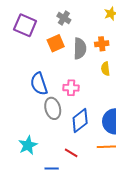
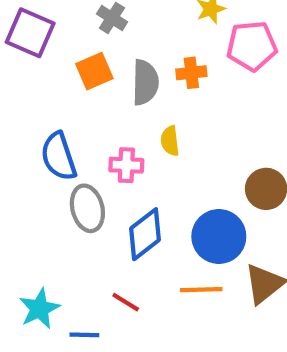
yellow semicircle: (105, 69) -> (170, 141), moved
cyan star: (28, 145) -> (39, 309), moved

